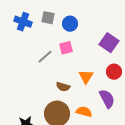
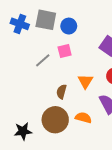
gray square: (48, 18) -> (46, 20), size x1.5
brown semicircle: (63, 87) -> (61, 92), turned 88

